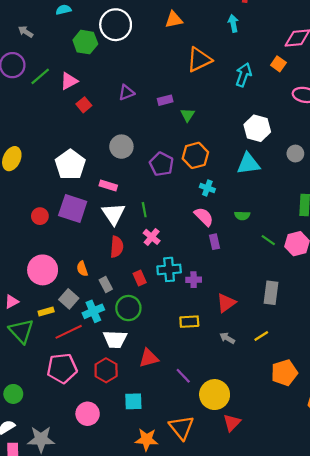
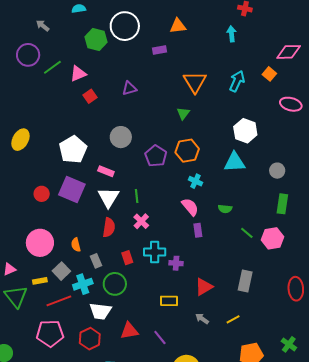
orange triangle: (199, 60) -> (195, 82), moved, turned -40
purple rectangle: (165, 100) -> (160, 50), moved
gray circle: (295, 154) -> (277, 171), moved
purple line: (183, 376) -> (160, 337), moved

